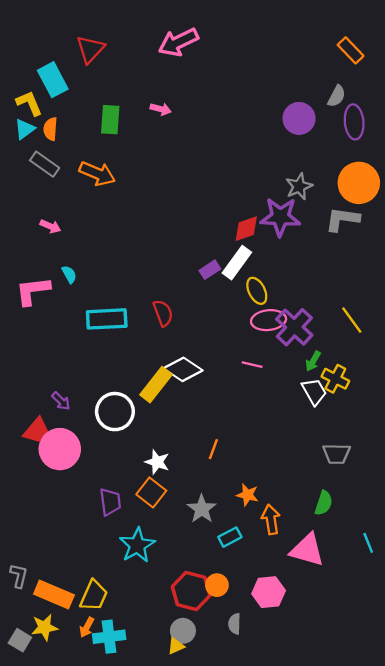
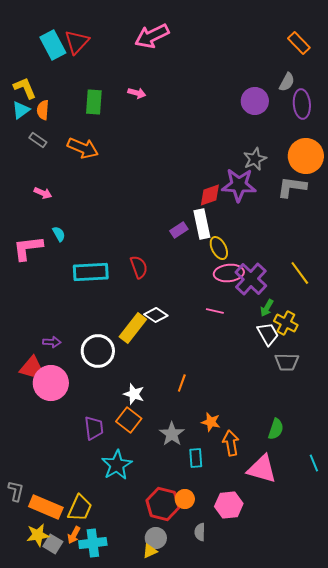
cyan rectangle: (53, 80) -> (53, 45), moved
gray rectangle: (45, 164) -> (38, 140), size x0.7
white rectangle: (237, 263) -> (202, 224), turned -48
white diamond: (183, 369) -> (156, 315), size x0.7
purple arrow: (61, 401) -> (52, 342), turned -42
gray trapezoid: (337, 454) -> (287, 362), moved
cyan rectangle: (230, 537) -> (196, 458), turned -66
gray square: (20, 640) -> (53, 544), moved

